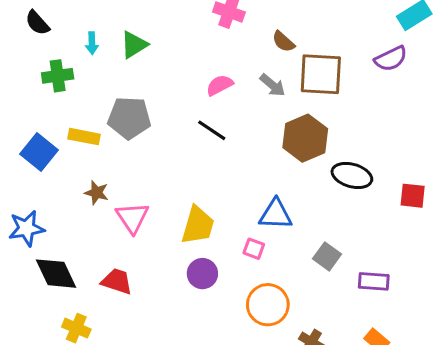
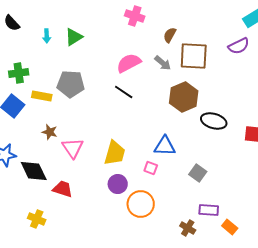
brown semicircle: (283, 42) -> (170, 35), turned 77
green cross: (58, 76) -> (19, 73), moved
pink semicircle: (220, 85) -> (129, 63), size x1.4
black diamond: (56, 274) -> (34, 171), moved
purple rectangle: (374, 281) -> (209, 210), moved
orange circle: (268, 305) -> (141, 204), moved

